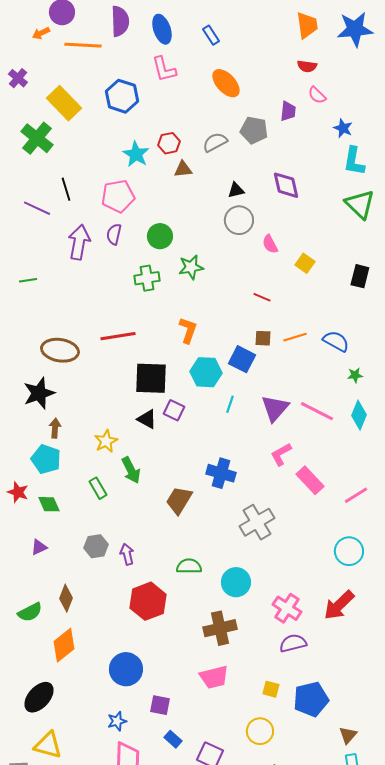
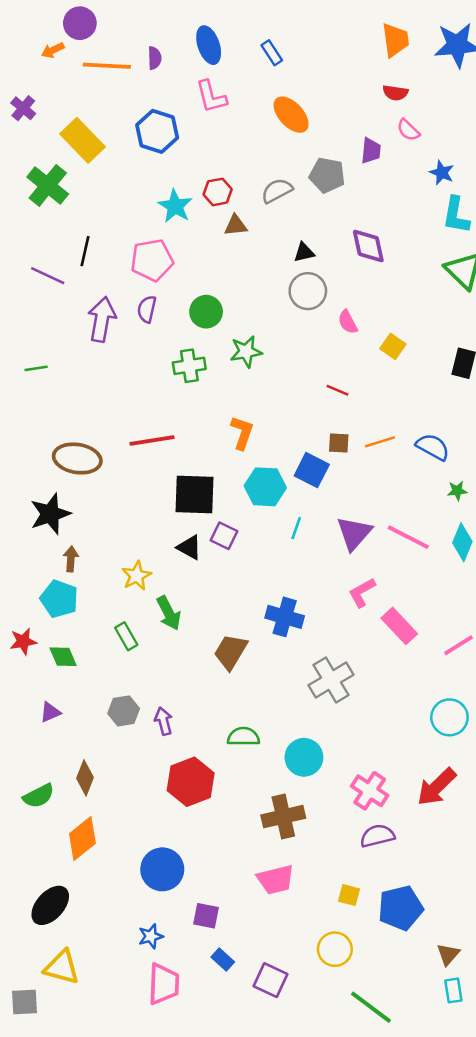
purple semicircle: (120, 21) -> (155, 58), moved, size x0.6
black line: (66, 189) -> (85, 251), turned 30
red star: (18, 492) -> (23, 641), turned -30

